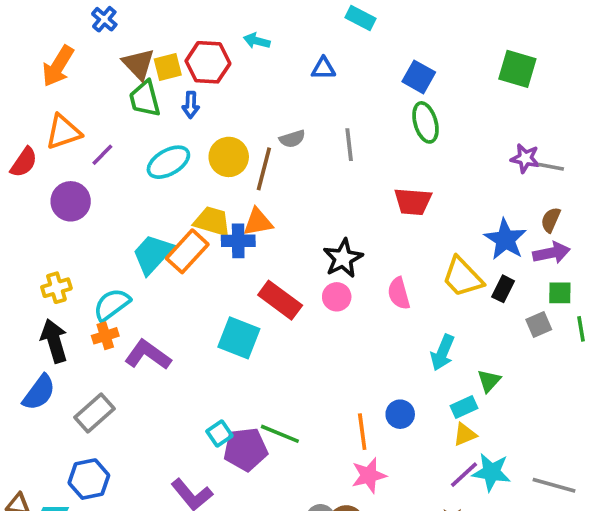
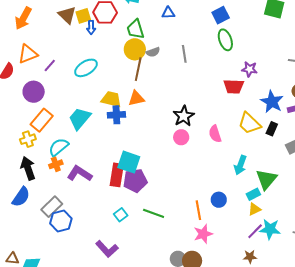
blue square: (419, 77) -> (221, 15), turned 36
green trapezoid: (145, 99) -> (135, 29), moved
blue arrow: (191, 105) -> (91, 27), moved
yellow circle: (229, 157) -> (135, 49), moved
purple star: (525, 158) -> (249, 69), moved
red trapezoid: (413, 202) -> (234, 86), moved
blue cross: (238, 241) -> (116, 115), moved
orange rectangle: (187, 251) -> (42, 120), moved
red rectangle: (280, 300) -> (117, 175), moved, turned 65
green triangle: (489, 381) -> (266, 179), size x1.6
purple pentagon: (246, 449) -> (135, 181), moved
blue hexagon: (89, 479) -> (61, 221), moved

